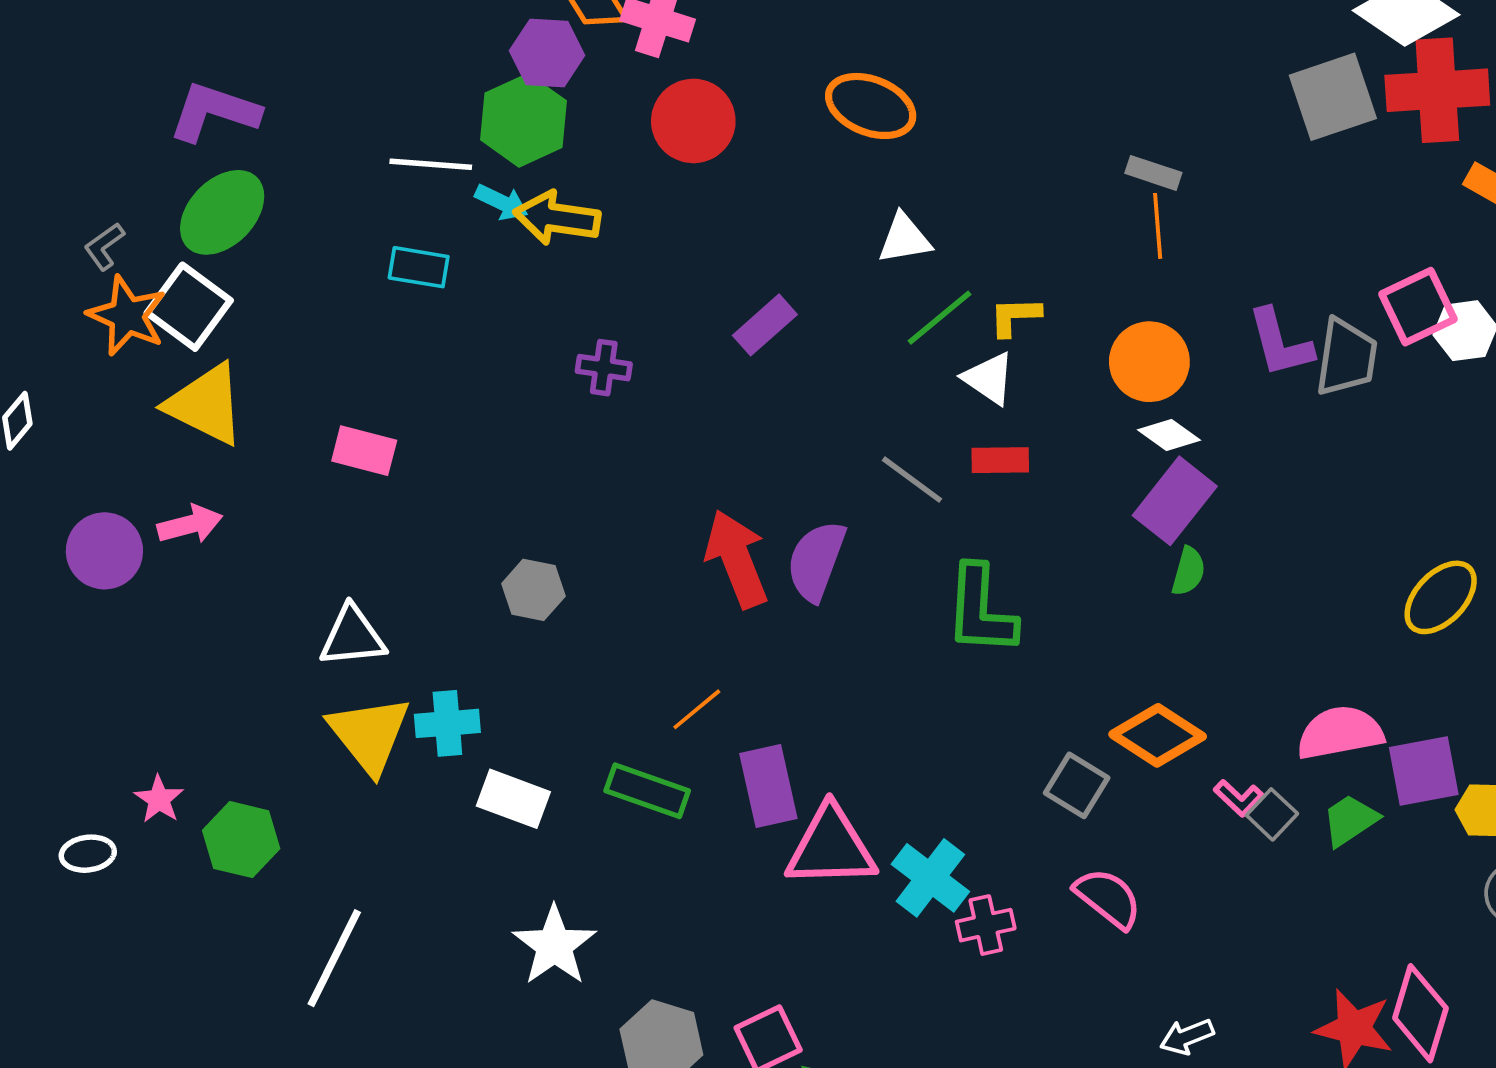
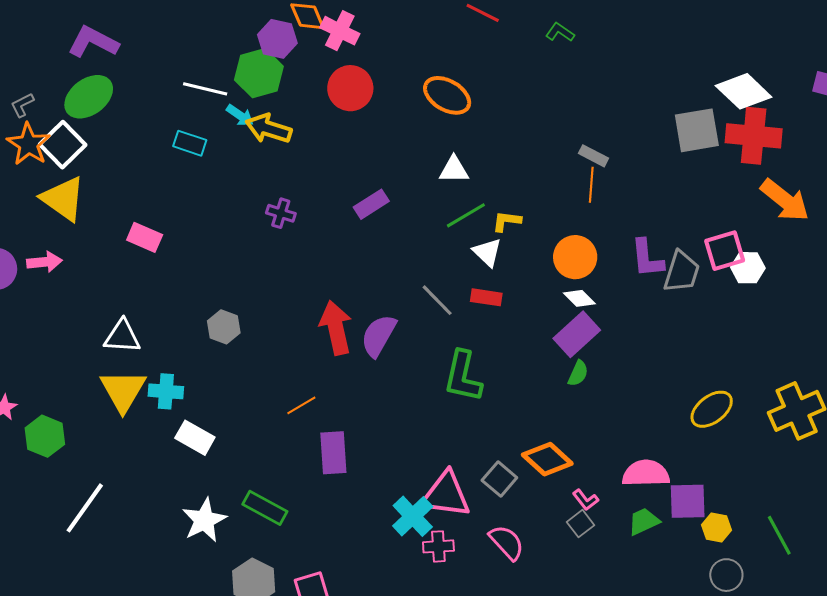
green rectangle: (647, 791) -> (265, 508), moved
gray square: (1272, 814) -> (581, 524), moved
pink triangle: (831, 847) -> (446, 495), moved

